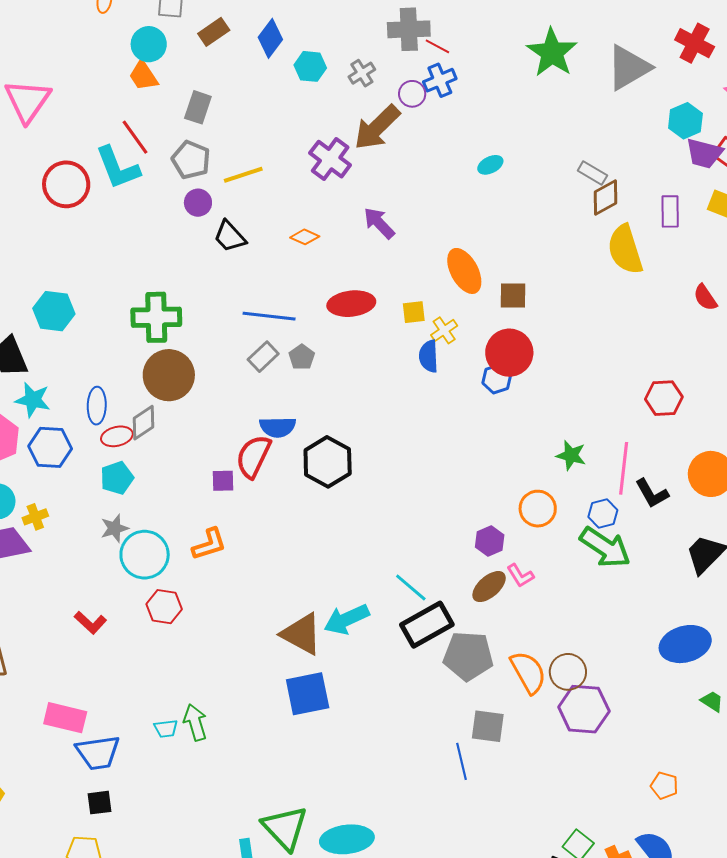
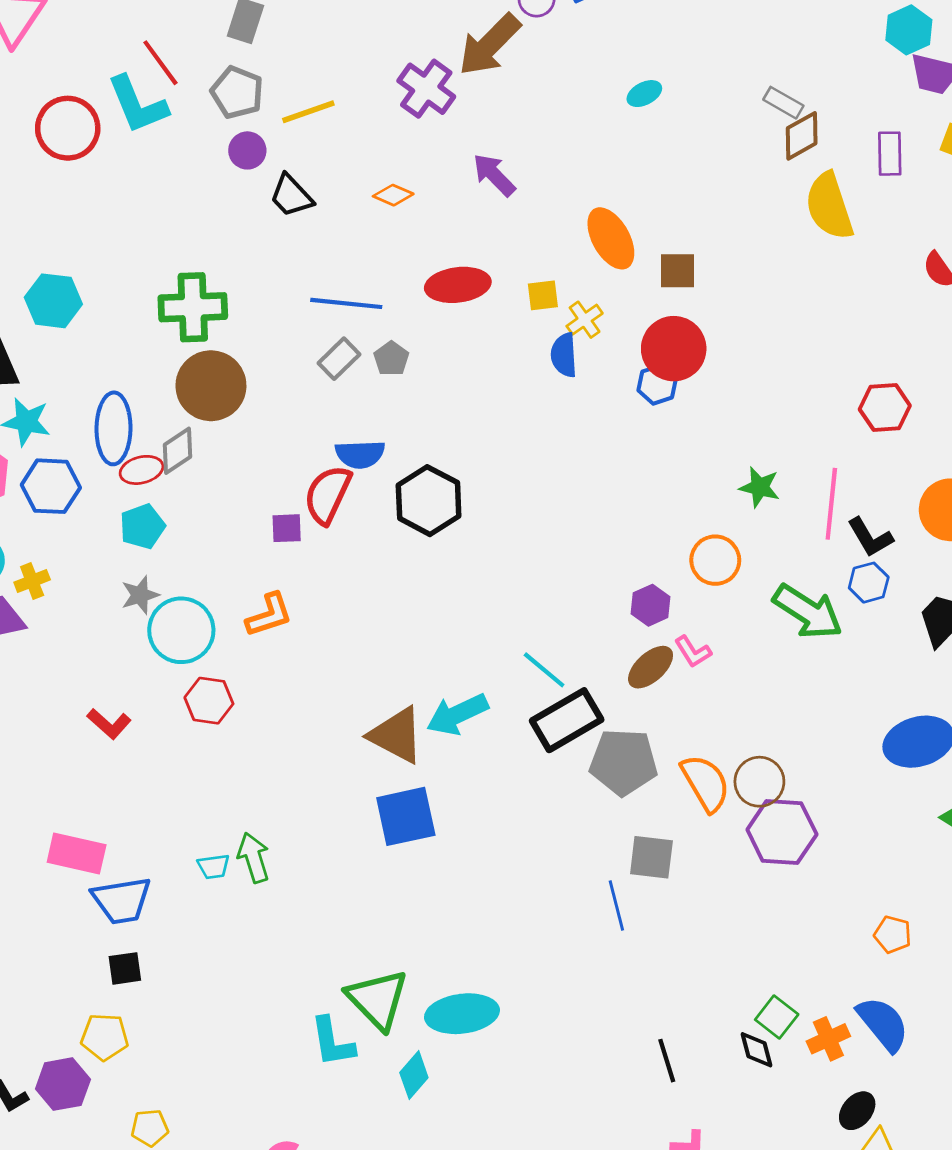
blue ellipse: (97, 406) -> (113, 428), size x1.4
blue hexagon: (603, 513) -> (869, 583), moved

